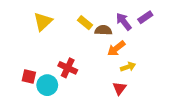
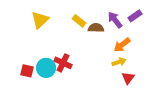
orange arrow: (116, 48) -> (122, 45), moved
cyan circle: (47, 85) -> (46, 68), moved
red triangle: (119, 88) -> (128, 78), moved

